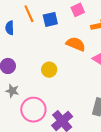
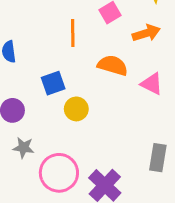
orange line: (29, 14) -> (73, 33), moved, turned 30
blue square: (50, 19) -> (53, 83), moved

